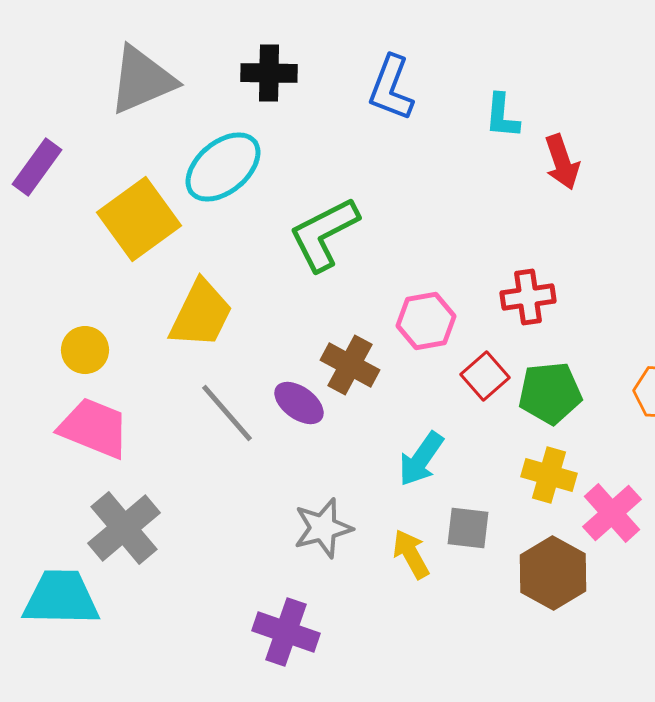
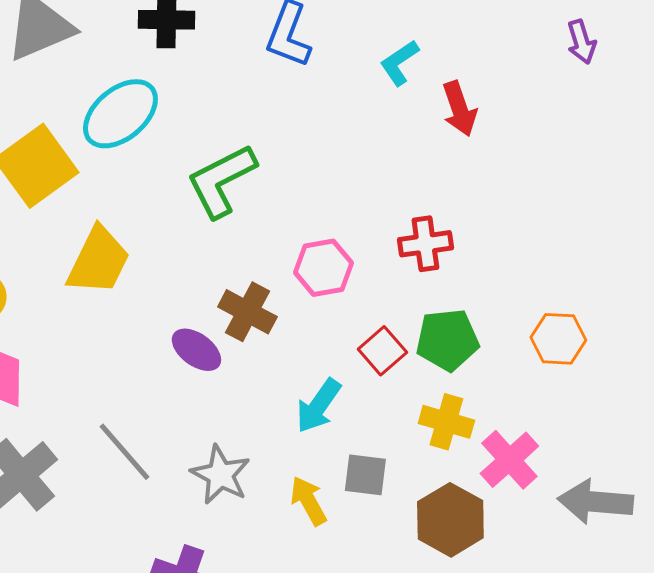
cyan L-shape: (502, 116) -> (399, 63), turned 51
red square: (485, 376) -> (382, 351), moved
gray line: (227, 413) -> (124, 452), moved
gray star: (323, 528) -> (220, 475), turned -30

